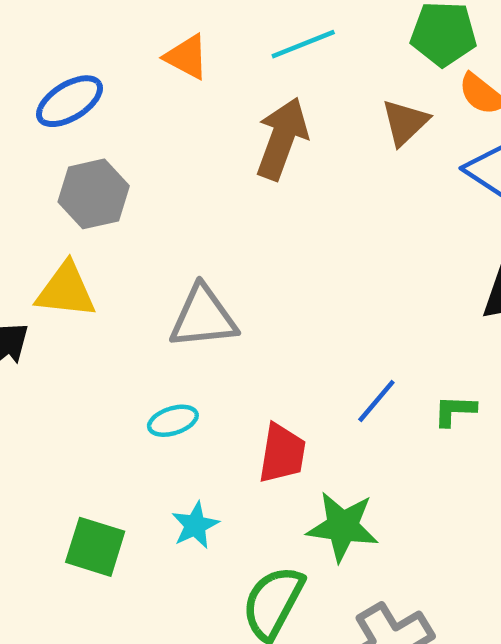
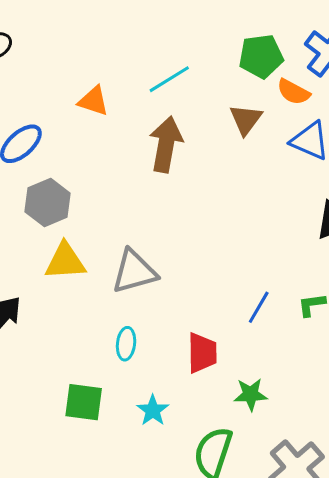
yellow triangle: (66, 290) -> (65, 261), moved
cyan ellipse: (173, 421) -> (126, 344), turned -56
green star: (343, 527) -> (251, 394), size x0.7
green square: (95, 547) -> (84, 402), moved

